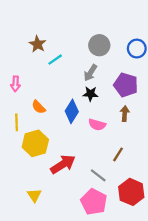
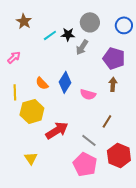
brown star: (38, 44) -> (24, 21), moved
pink arrow: (15, 84) -> (14, 57), turned -136
black star: (90, 94) -> (68, 34), moved
orange semicircle: (39, 107) -> (42, 83), moved

